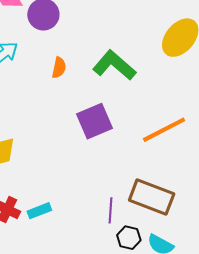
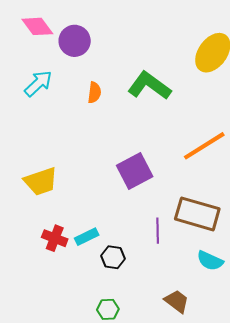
purple square: (94, 121) -> (135, 171), moved
black hexagon: (129, 238) -> (113, 257), moved

